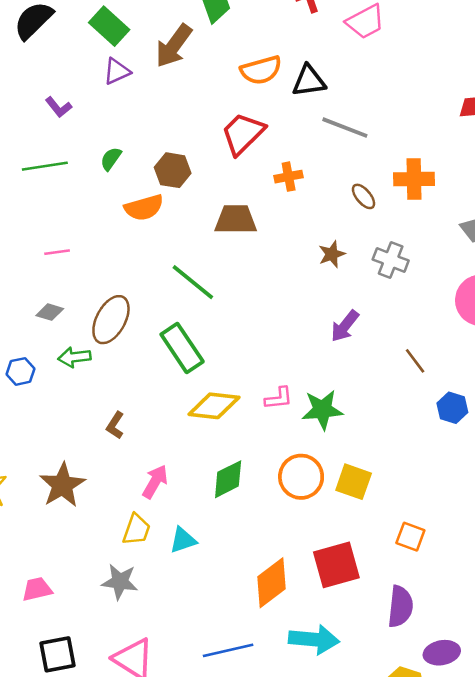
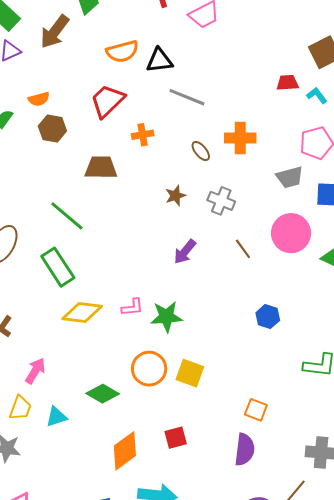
orange semicircle: (144, 208) -> (39, 99), moved, size x0.7
brown line: (415, 361) -> (243, 249), moved
green diamond: (228, 479) -> (103, 394), moved, turned 56
orange square: (410, 537) -> (256, 410), moved
red square: (336, 565) -> (176, 438), size x0.6
purple semicircle: (400, 607) -> (245, 450), moved

